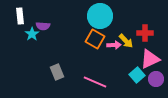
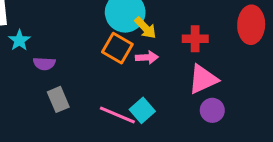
purple semicircle: (43, 26) -> (44, 64), moved
yellow arrow: (126, 41) -> (145, 28), moved
cyan square: (137, 75) -> (142, 110), moved

